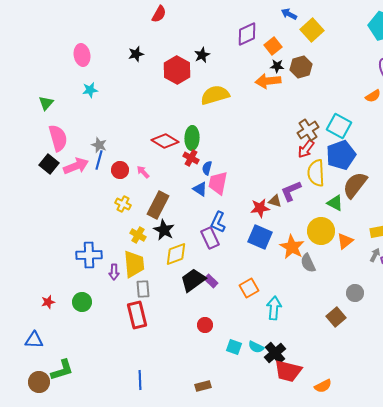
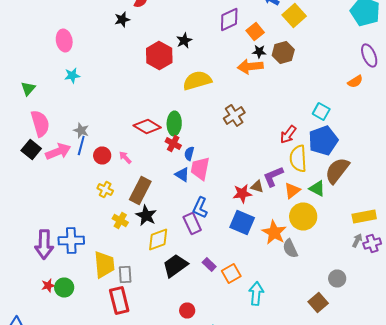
black star: (136, 54) -> (122, 20), moved
cyan square: (339, 126) -> (321, 112), size x0.7
brown cross: (308, 130) -> (234, 116), moved
orange triangle: (345, 241) -> (292, 190), moved
yellow trapezoid: (134, 264) -> (104, 264), moved
purple arrow: (114, 272) -> (44, 244), moved, size x1.8
purple rectangle: (211, 281) -> (209, 264), moved
red star: (48, 302) -> (48, 286), moved

